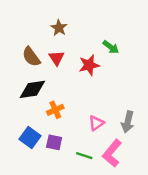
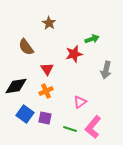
green arrow: (111, 47) -> (92, 39), turned -56
red triangle: (57, 58) -> (47, 69), moved
black diamond: (32, 89) -> (16, 86), moved
gray arrow: (128, 122) -> (106, 70), moved

